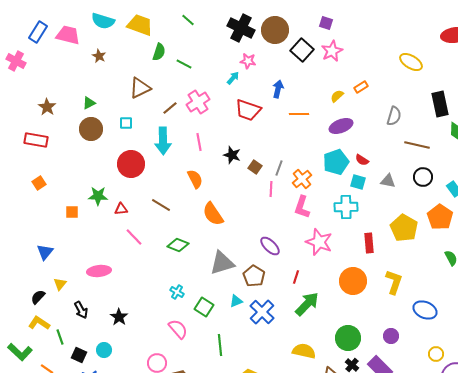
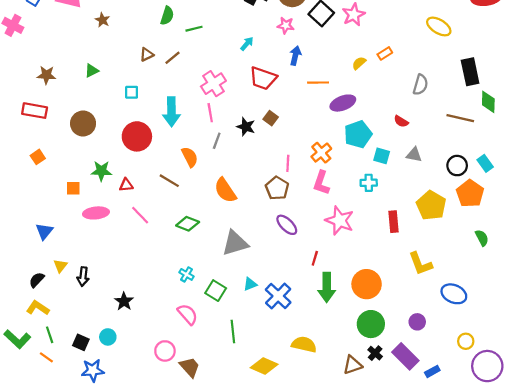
pink star: (248, 61) -> (286, 25), moved
green line: (184, 64) -> (194, 29), turned -42
brown triangle: (140, 88) -> (147, 55), size x0.6
pink cross: (198, 102) -> (213, 84), moved
brown star: (47, 107) -> (46, 75), turned -30
brown line: (170, 108) -> (173, 58), moved
purple ellipse: (341, 126) -> (343, 103), moved
brown circle: (91, 129) -> (83, 124), moved
brown line: (417, 145) -> (460, 118), moved
red semicircle: (362, 160) -> (401, 121), moved
brown square: (255, 167) -> (271, 118), moved
gray line: (279, 168) -> (217, 141), moved
black circle: (423, 177) -> (457, 166), moved
orange semicircle: (195, 179) -> (190, 157), moved
cyan cross: (346, 207) -> (369, 183), size x0.7
pink ellipse: (99, 271) -> (96, 213), moved
brown pentagon: (254, 276) -> (277, 188), moved
orange circle: (353, 281) -> (367, 284), moved
yellow L-shape: (394, 282) -> (420, 264), turned 140
green arrow: (307, 304) -> (327, 287), turned 136
black arrow: (81, 310) -> (83, 277), moved, turned 36
green line: (60, 337) -> (50, 335), moved
yellow semicircle: (304, 351) -> (304, 344), moved

